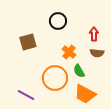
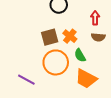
brown square: (28, 42) -> (50, 37), moved

